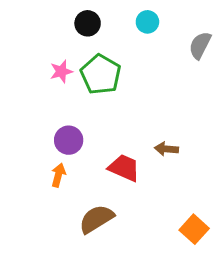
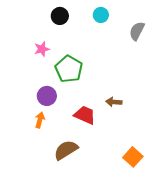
green pentagon: (101, 74) -> (69, 69), moved

